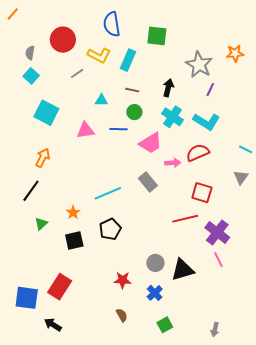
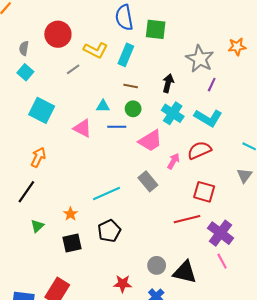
blue semicircle: (112, 24) -> (124, 17), moved
cyan triangle: (101, 100) -> (103, 106), moved
pink triangle: (86, 130) -> (82, 128), turned 36
pink arrow: (173, 163) -> (174, 161), turned -56
black triangle: (182, 270) -> (185, 272), turned 30

